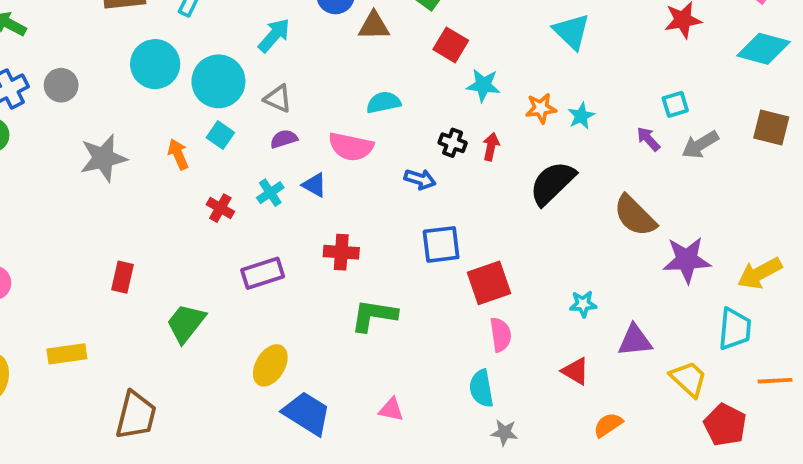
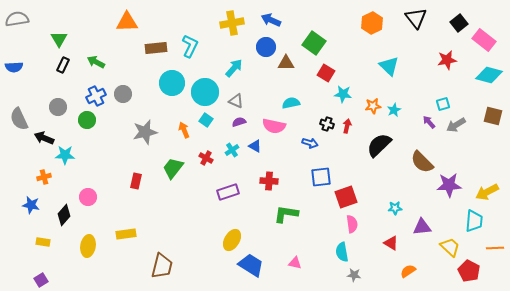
red rectangle: (123, 277) -> (136, 181), moved
green trapezoid: (186, 323) -> (173, 168), moved

